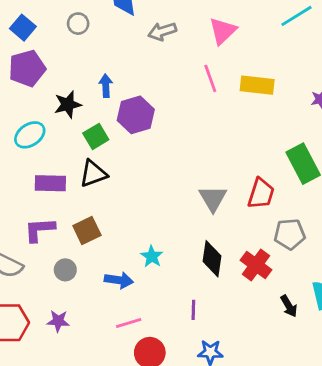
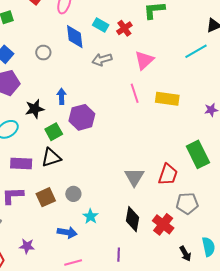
gray circle: (65, 270) -> (73, 194), moved
purple star: (58, 321) -> (27, 246), moved

